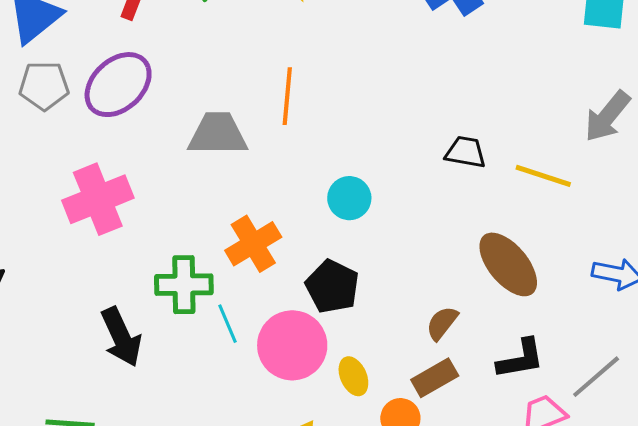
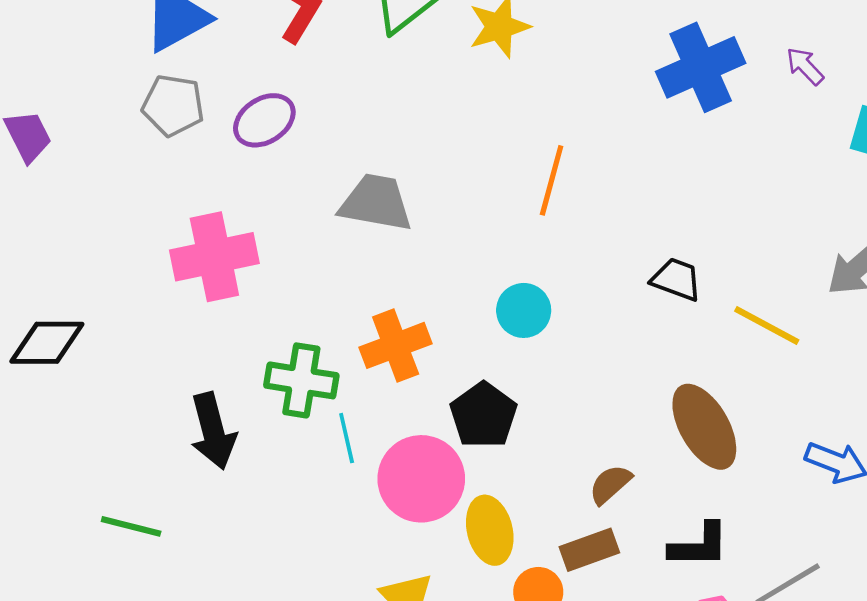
purple ellipse: (118, 85) -> (264, 120), size x0.7
orange line: (287, 96) -> (552, 180), moved
yellow ellipse: (353, 376) -> (490, 530), size x1.4

